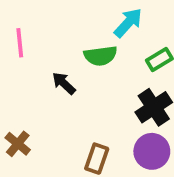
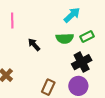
green semicircle: (101, 56) -> (65, 38), moved

